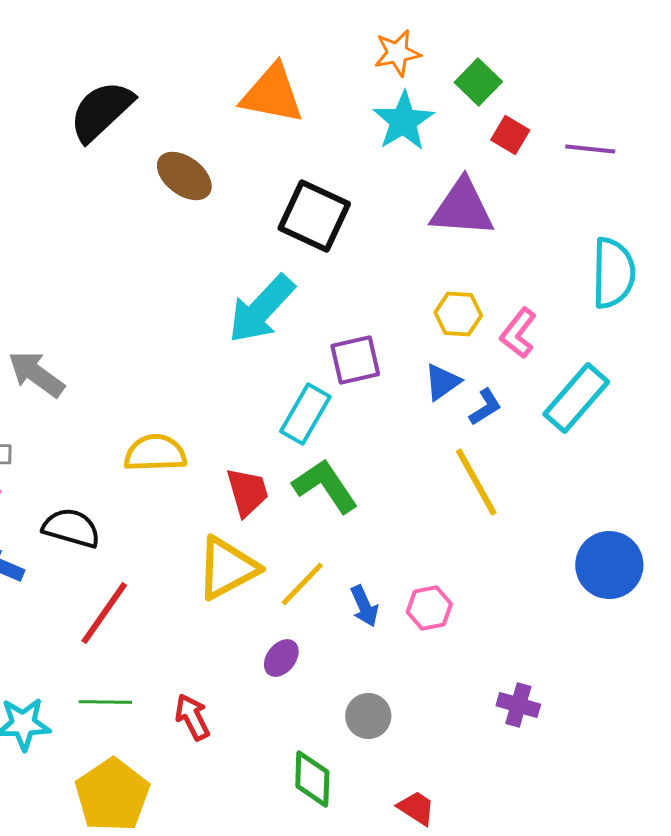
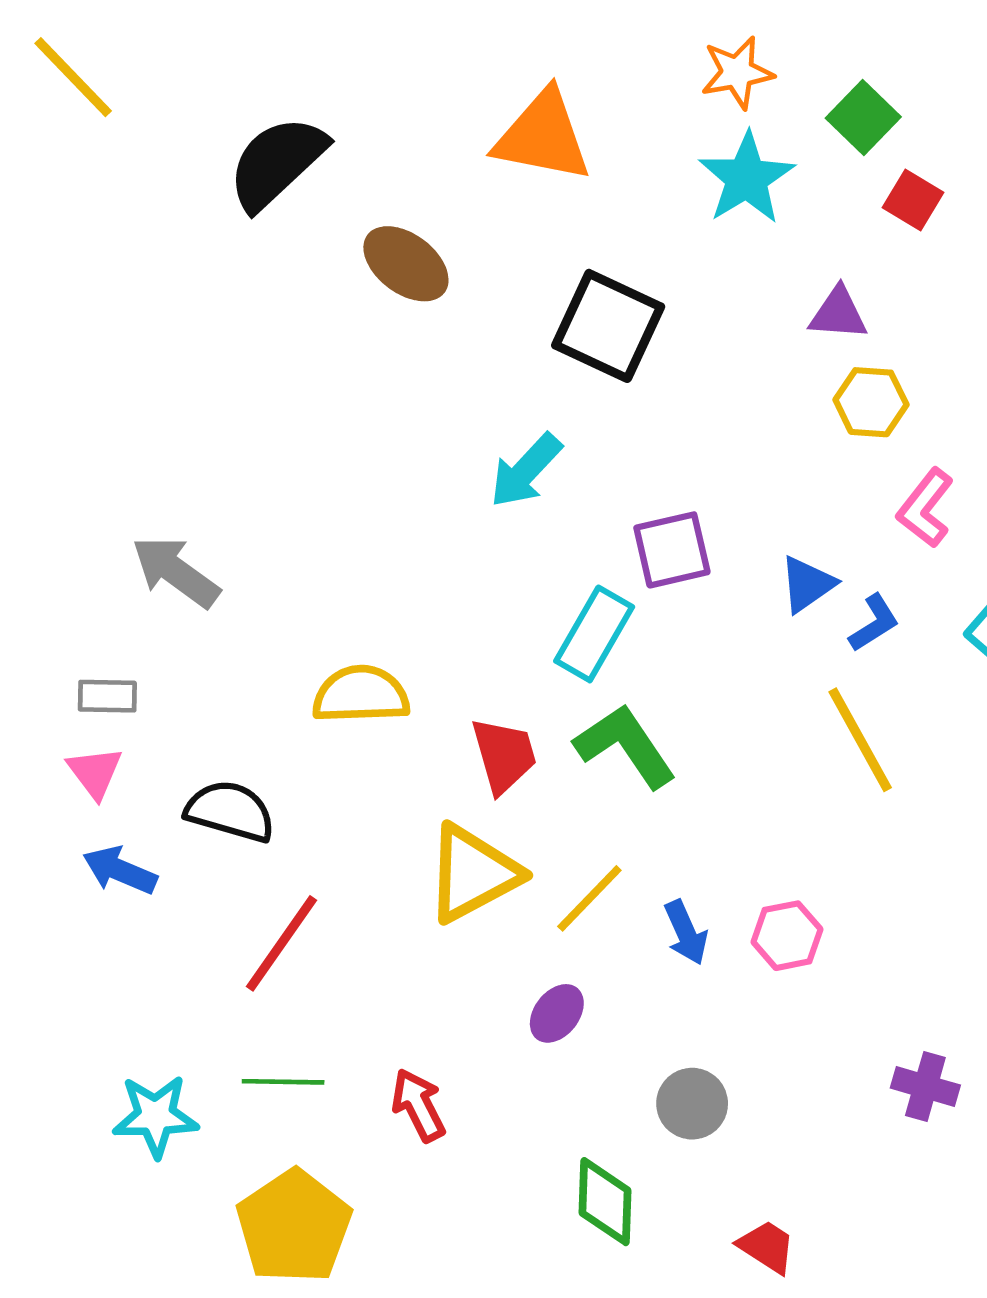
purple triangle: (462, 208) -> (838, 314), size x0.6
cyan arrow: (261, 309) -> (526, 471), size x0.7
yellow hexagon: (458, 314) -> (871, 402), moved

